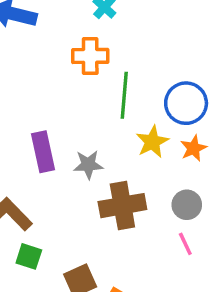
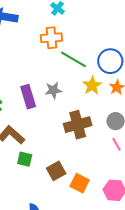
green line: (124, 95) -> (73, 59), turned -60
gray star: (88, 165) -> (53, 90), moved

